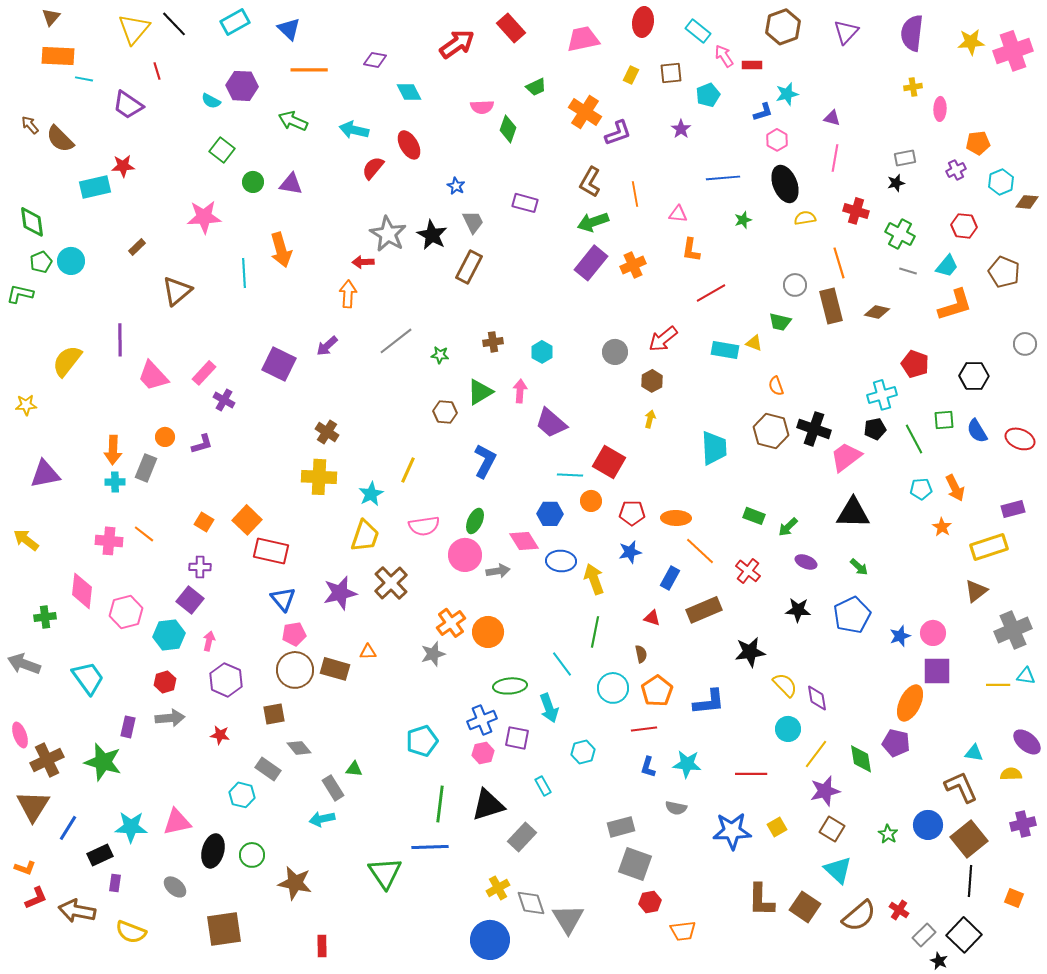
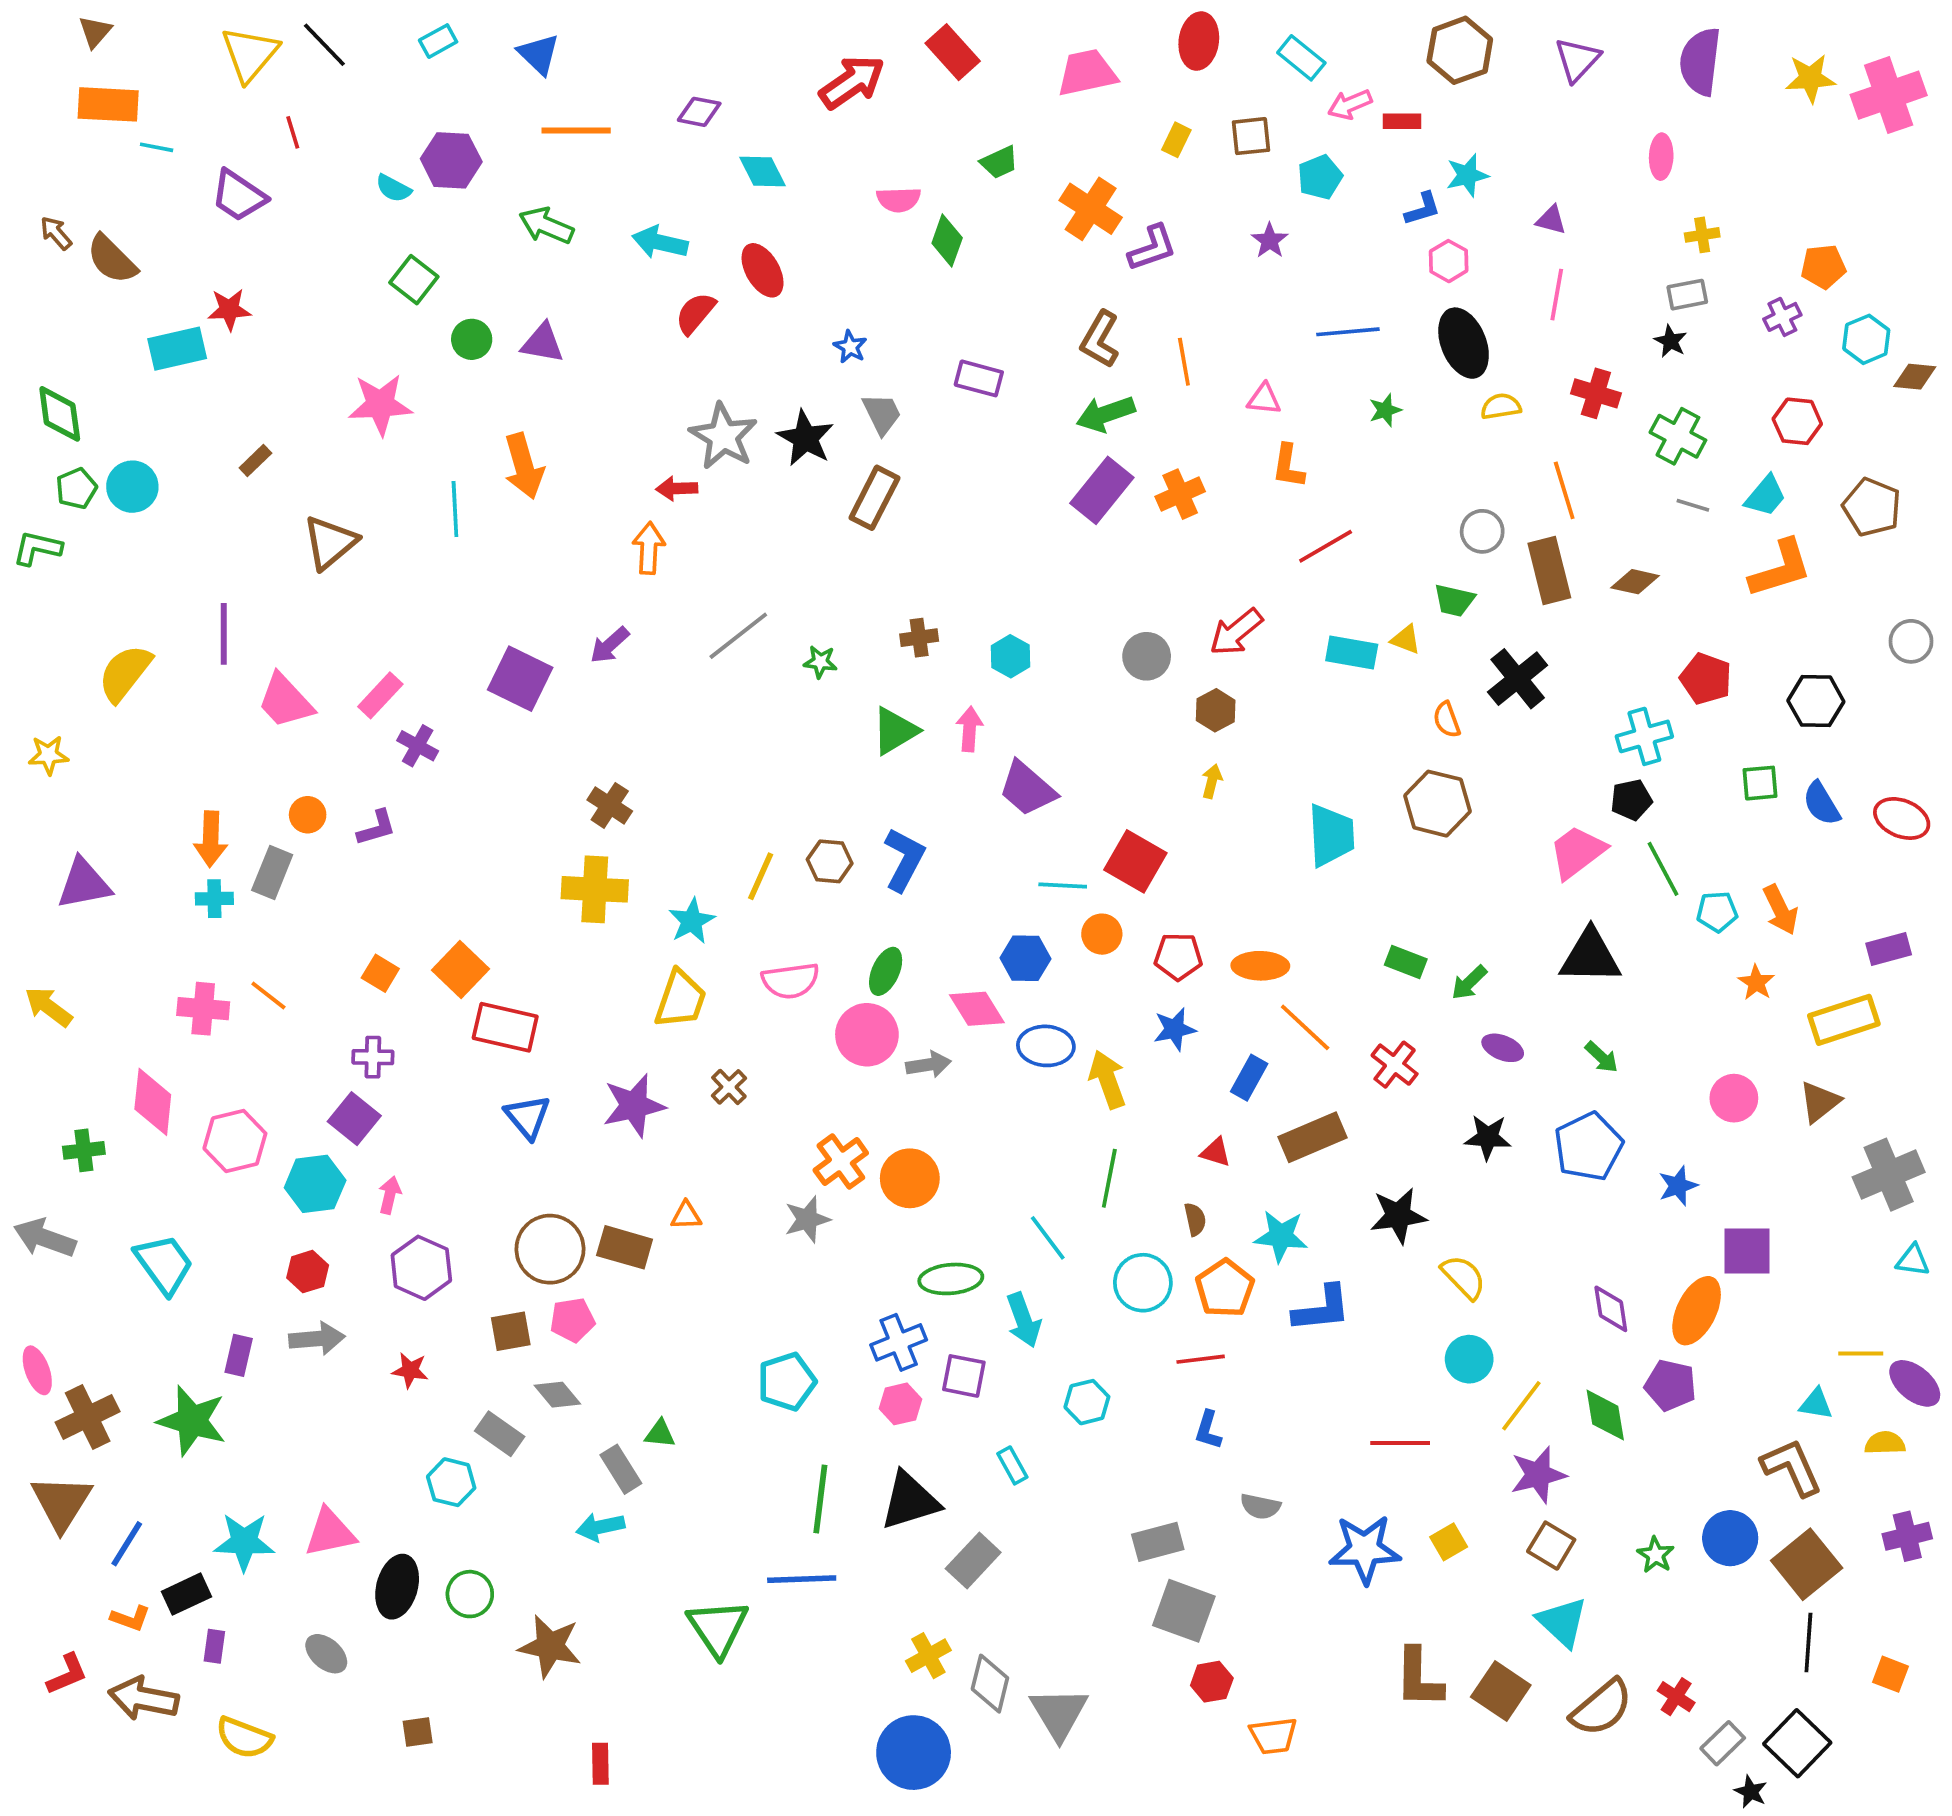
cyan rectangle: (235, 22) -> (438, 41), size x0.7
pink arrow: (724, 56) -> (1350, 104), turned -80
yellow cross: (913, 87) -> (1702, 235), moved
pink ellipse: (940, 109) -> (1661, 157), moved
black star: (896, 183) -> (1670, 341), turned -30
brown hexagon: (445, 412) -> (830, 861), moved
black cross: (814, 429) -> (1518, 679), moved, turned 32
green line: (914, 439) -> (1663, 869), moved
brown cross: (391, 583) -> (729, 1087), size x0.6
pink circle: (933, 633) -> (1734, 1098), moved
pink pentagon: (294, 634) -> (572, 1320), moved
yellow line: (998, 685) -> (1861, 1354), moved
purple diamond: (817, 698) -> (1611, 1309), moved
cyan star: (687, 764) -> (1281, 1236), moved
orange L-shape: (25, 868) -> (130, 1618), moved
gray diamond: (531, 903) -> (990, 1684), turned 32
brown square: (224, 929) -> (418, 1732), size x0.5

